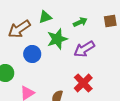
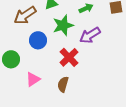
red cross: (83, 83) -> (69, 57), moved

